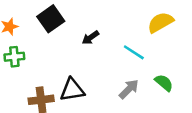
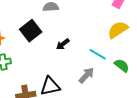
green semicircle: (164, 83) -> (122, 65), moved
gray arrow: (129, 89) -> (86, 75), moved

